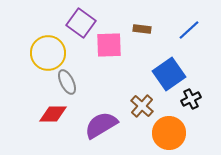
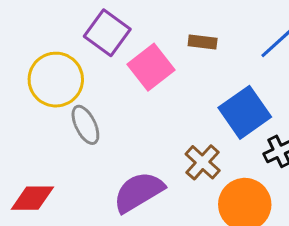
pink square: (109, 45) -> (151, 67), turned -36
red diamond: (53, 114) -> (32, 198), moved

